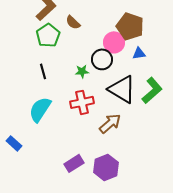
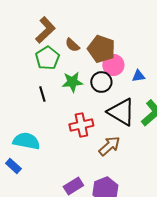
brown pentagon: (130, 26) -> (101, 49), moved
green star: (82, 71) -> (72, 82), moved, size x1.5
cyan semicircle: (40, 109) -> (26, 141), moved, turned 68

